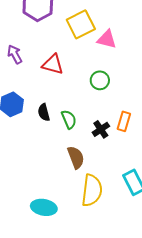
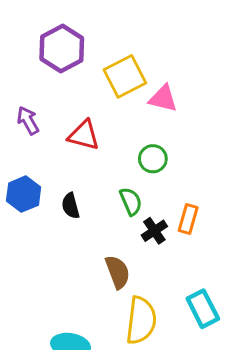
green semicircle: (69, 119) -> (131, 201), moved

